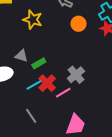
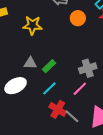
gray cross: (76, 75) -> (88, 68), turned 36
red cross: (47, 83) -> (58, 109), moved
gray line: (31, 116) -> (72, 116), moved

